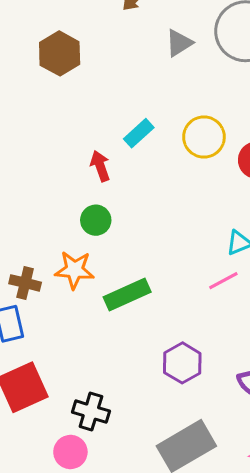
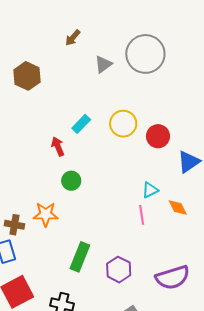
green circle: (96, 220) -> (71, 181), moved
pink line: (223, 281) -> (142, 215), turned -66
green rectangle: (127, 294) -> (80, 257), moved, turned -40

